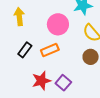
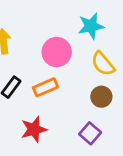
purple square: (63, 83) -> (90, 133), moved

